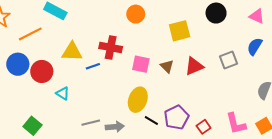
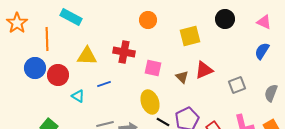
orange line: (30, 34) -> (47, 39), turned -65
gray square: (229, 60) -> (237, 85), moved
blue line: (93, 66) -> (104, 84), moved
brown triangle: (167, 66) -> (182, 77), moved
yellow ellipse: (138, 100) -> (150, 102), turned -40

